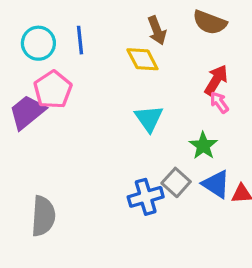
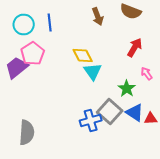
yellow diamond: (142, 59) -> (83, 56), moved
pink arrow: (219, 102) -> (147, 74), moved
gray square: (176, 182) -> (110, 112), size x1.4

